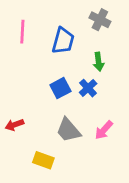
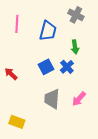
red arrow: (14, 125) -> (11, 74), moved, turned 64
gray trapezoid: (68, 130) -> (52, 99), turned 45
yellow rectangle: (43, 160) -> (17, 122), moved

